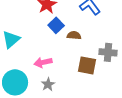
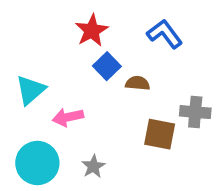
pink arrow: (43, 62) -> (68, 117), moved

